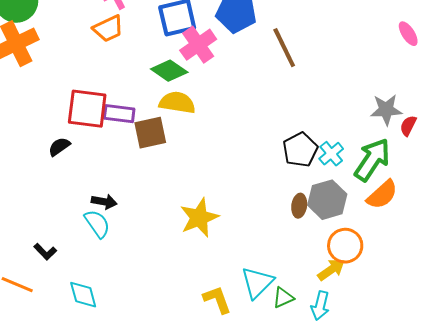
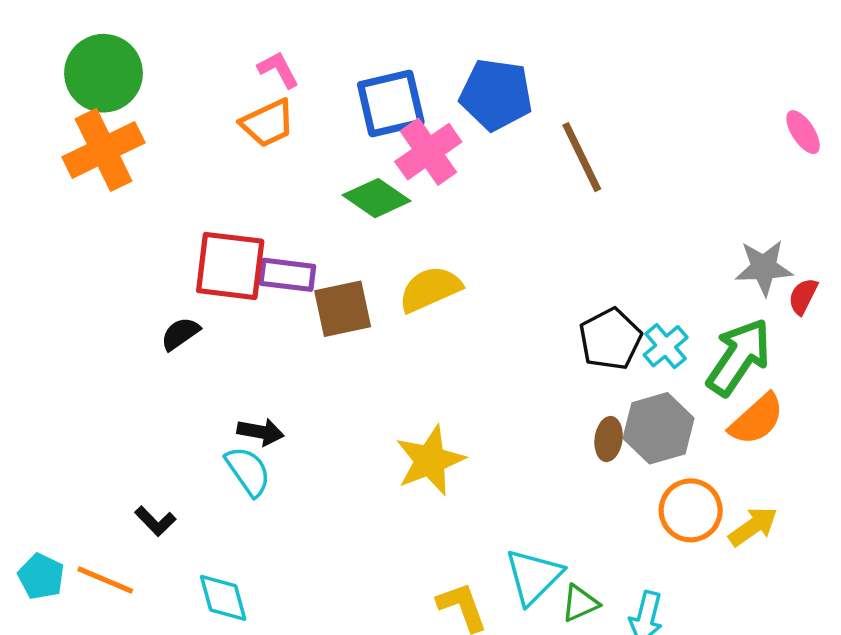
yellow semicircle: (177, 103) -> (430, 289), moved, turned -33
yellow arrow: (331, 270) -> (753, 526), moved

